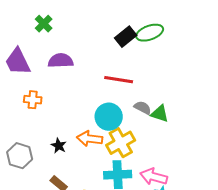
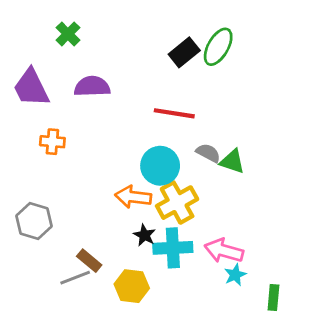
green ellipse: (150, 33) -> (218, 47), turned -40
black star: (59, 146) -> (144, 235), moved

